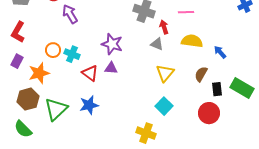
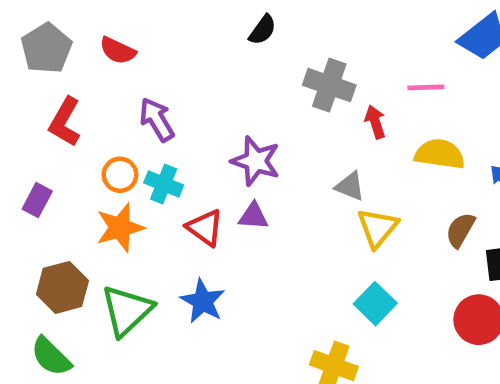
purple arrow: (70, 14) -> (157, 120), moved
red L-shape: (18, 32) -> (65, 122), moved
gray triangle: (157, 44) -> (350, 186), moved
orange star: (39, 73) -> (120, 228), moved
blue star: (89, 105) -> (203, 301), turned -30

